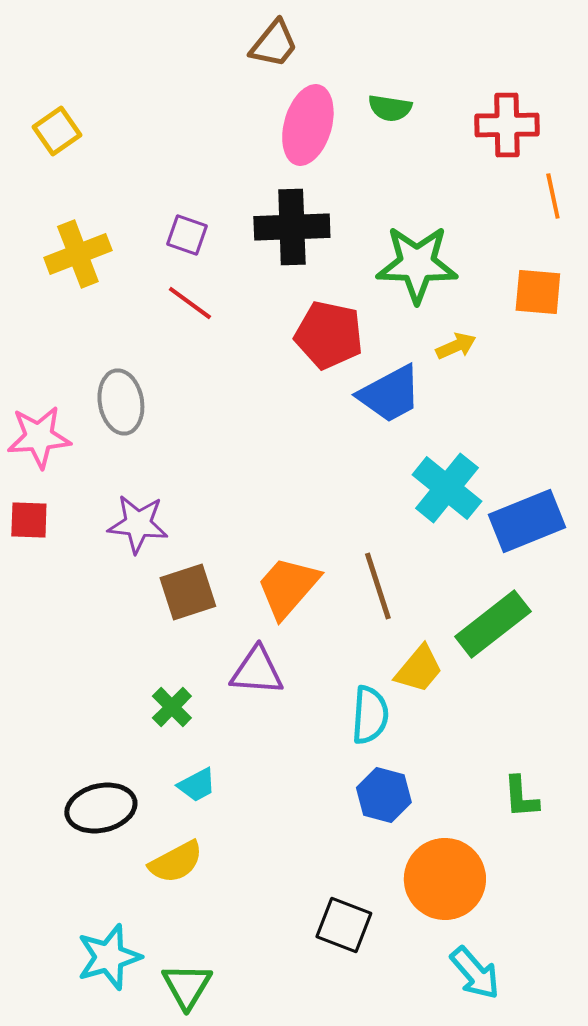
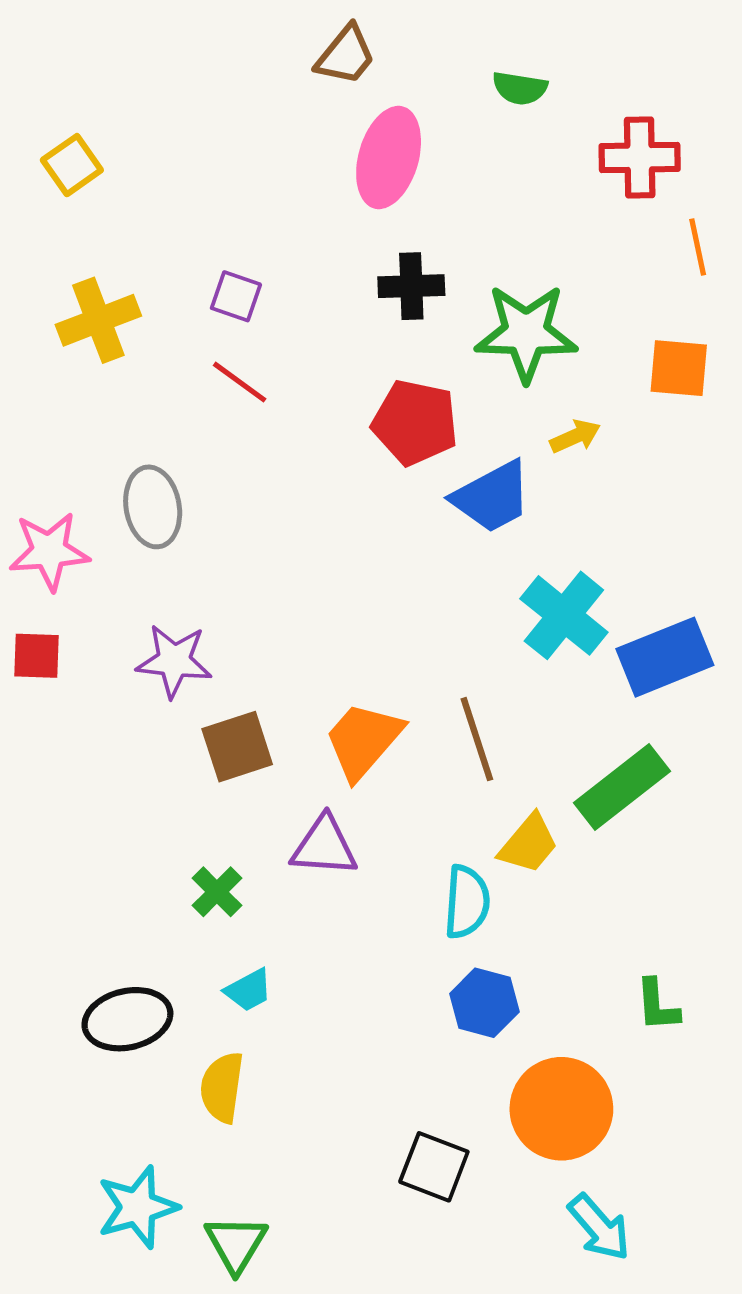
green semicircle: (390, 108) -> (520, 88), moved
black cross: (292, 227) -> (411, 286), moved, size x0.7
yellow semicircle: (176, 862) -> (222, 1087), turned 126

